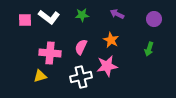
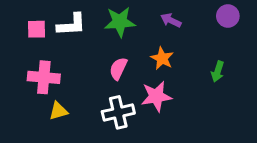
green star: (82, 15) -> (120, 22), size x1.5
white L-shape: (49, 17) -> (72, 25), turned -40
purple circle: (154, 19) -> (228, 16), moved
pink cross: (50, 53) -> (44, 77), moved

